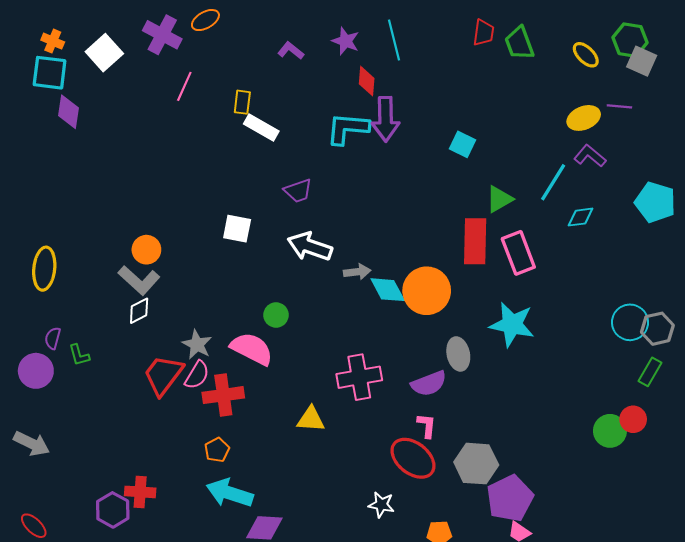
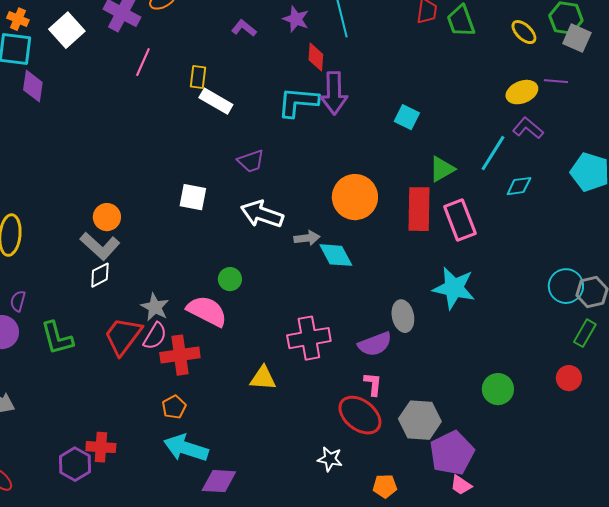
orange circle: (427, 291) -> (355, 197), moved
green L-shape: (79, 355) -> (57, 338), moved, size x1.6
green circle: (610, 431) -> (498, 389), moved

